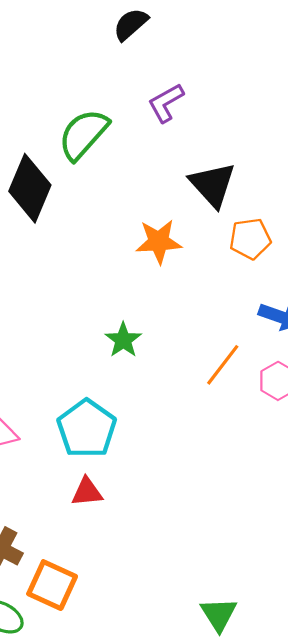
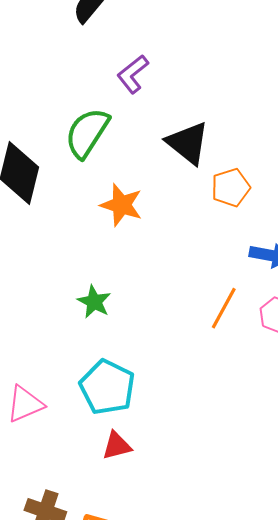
green semicircle: (83, 134) -> (87, 133), moved
orange star: (159, 242) -> (121, 205), moved, turned 30
green star: (123, 340) -> (94, 302), moved

